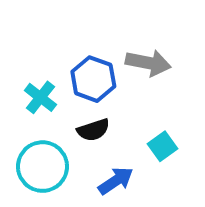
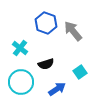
gray arrow: (148, 63) -> (73, 31), turned -140
blue hexagon: (93, 79) -> (46, 23), moved

